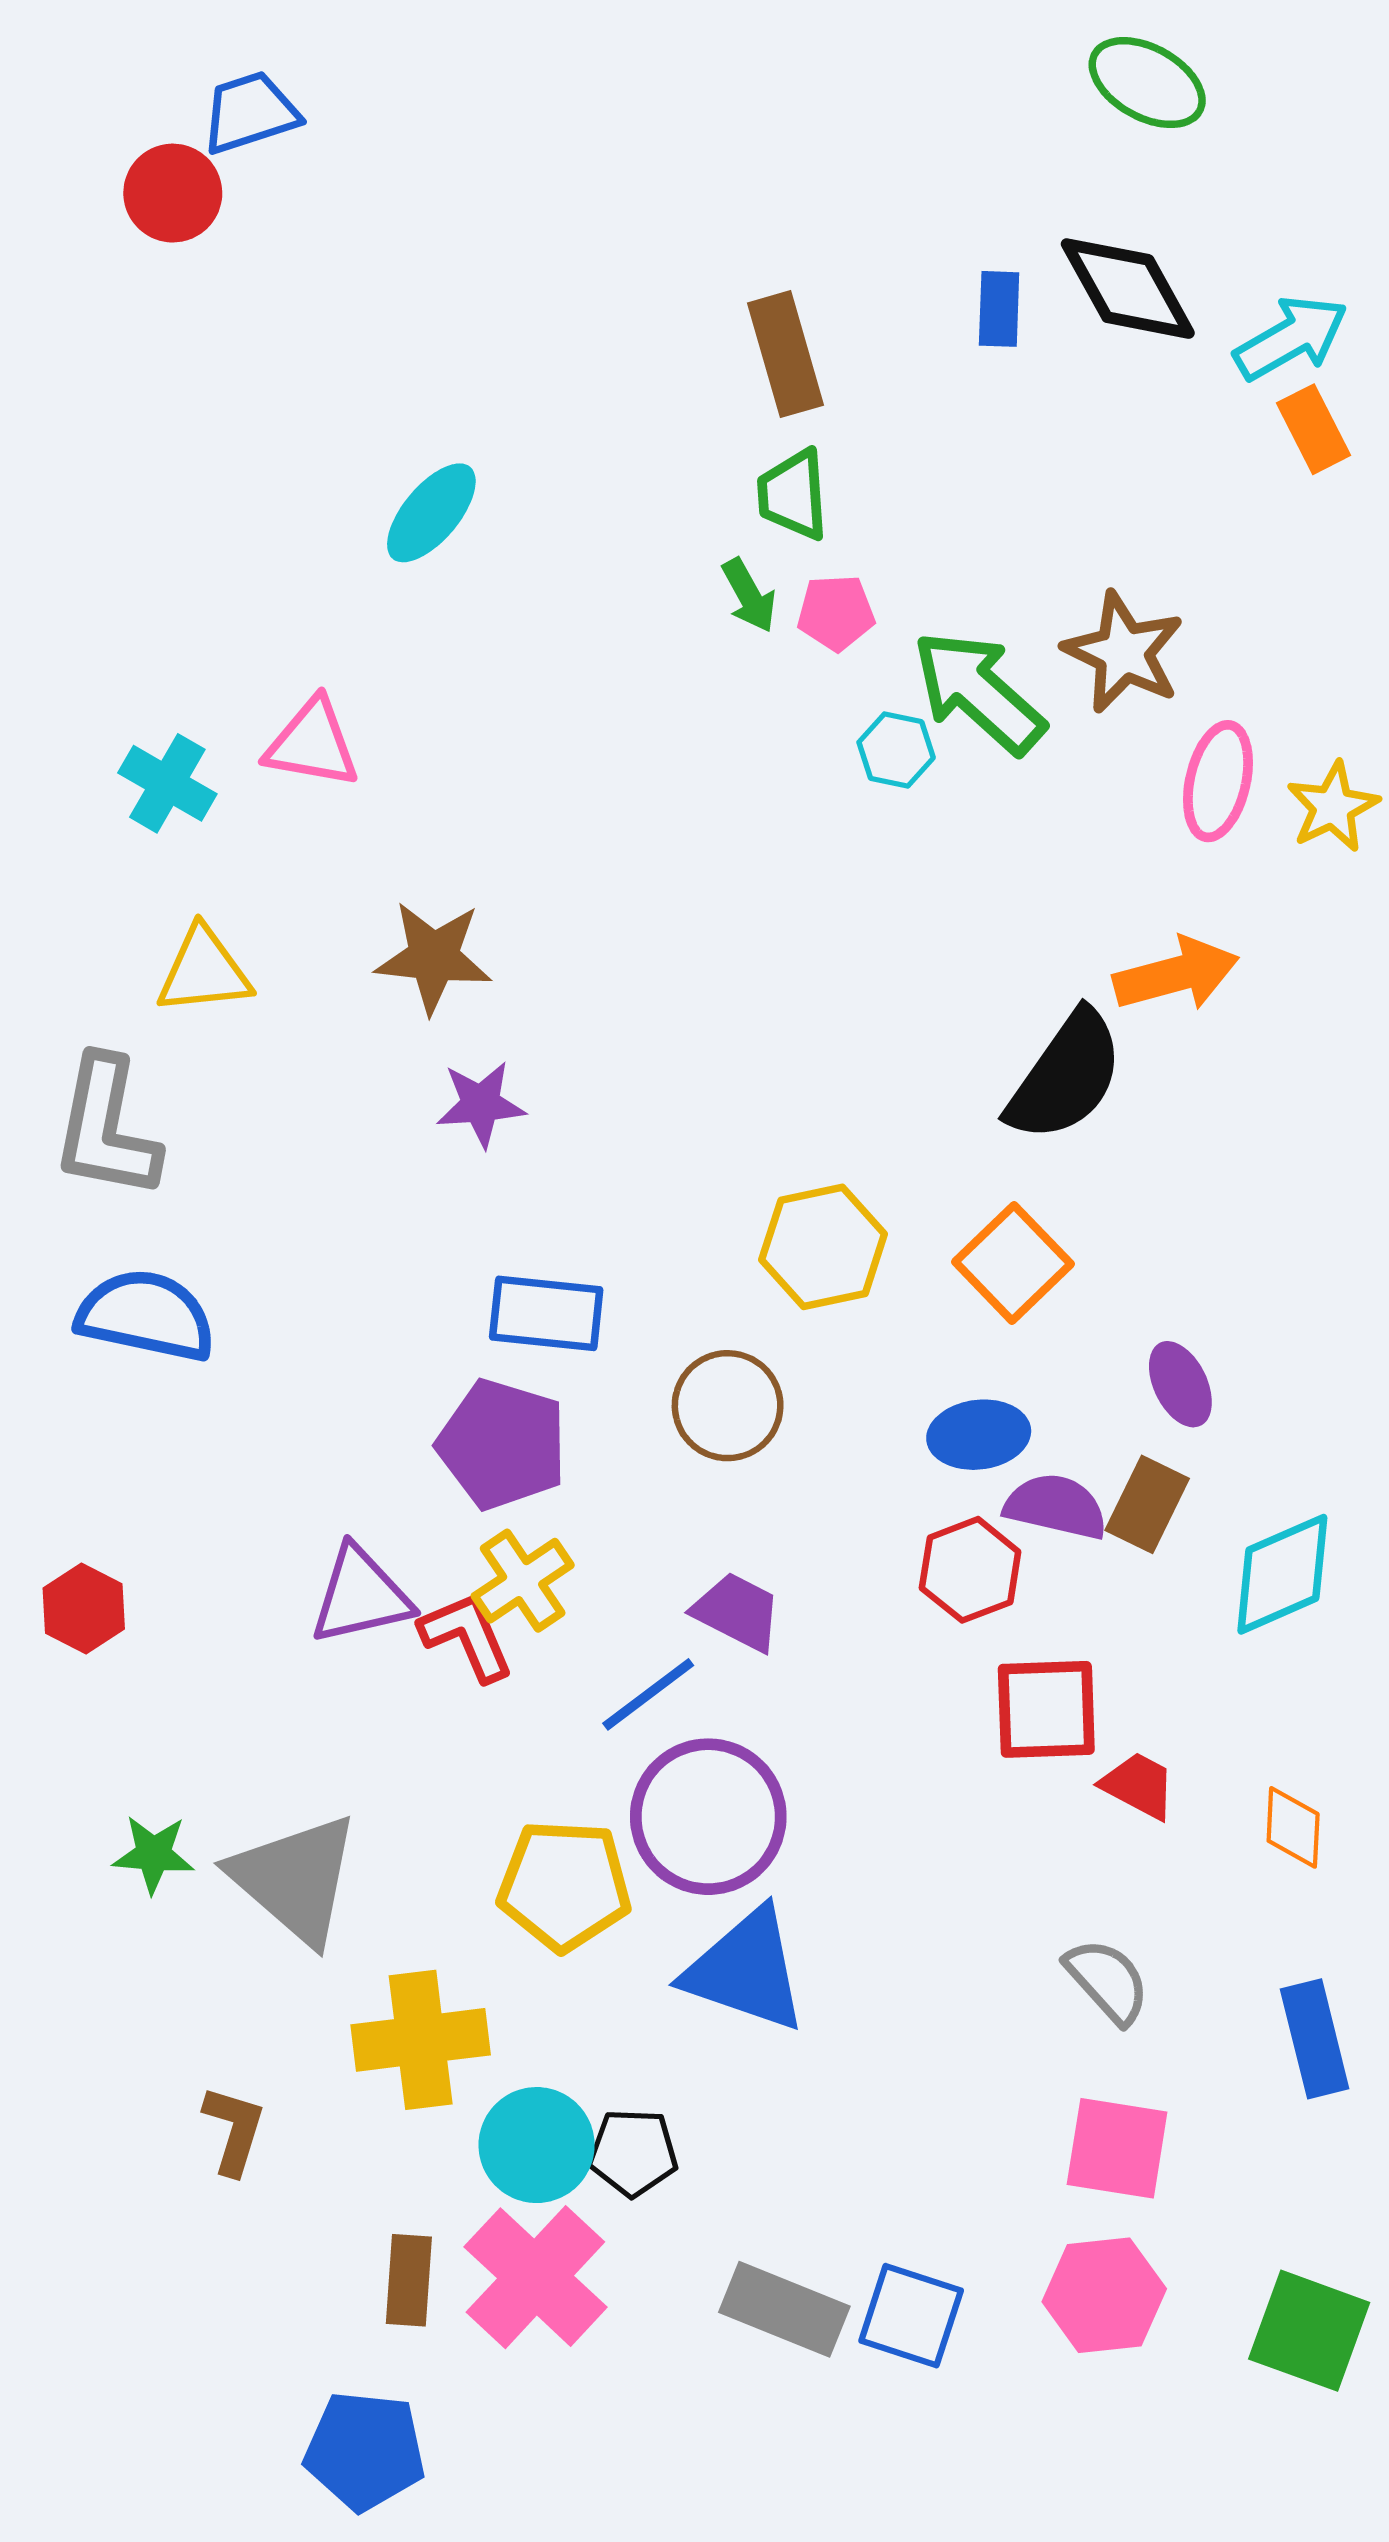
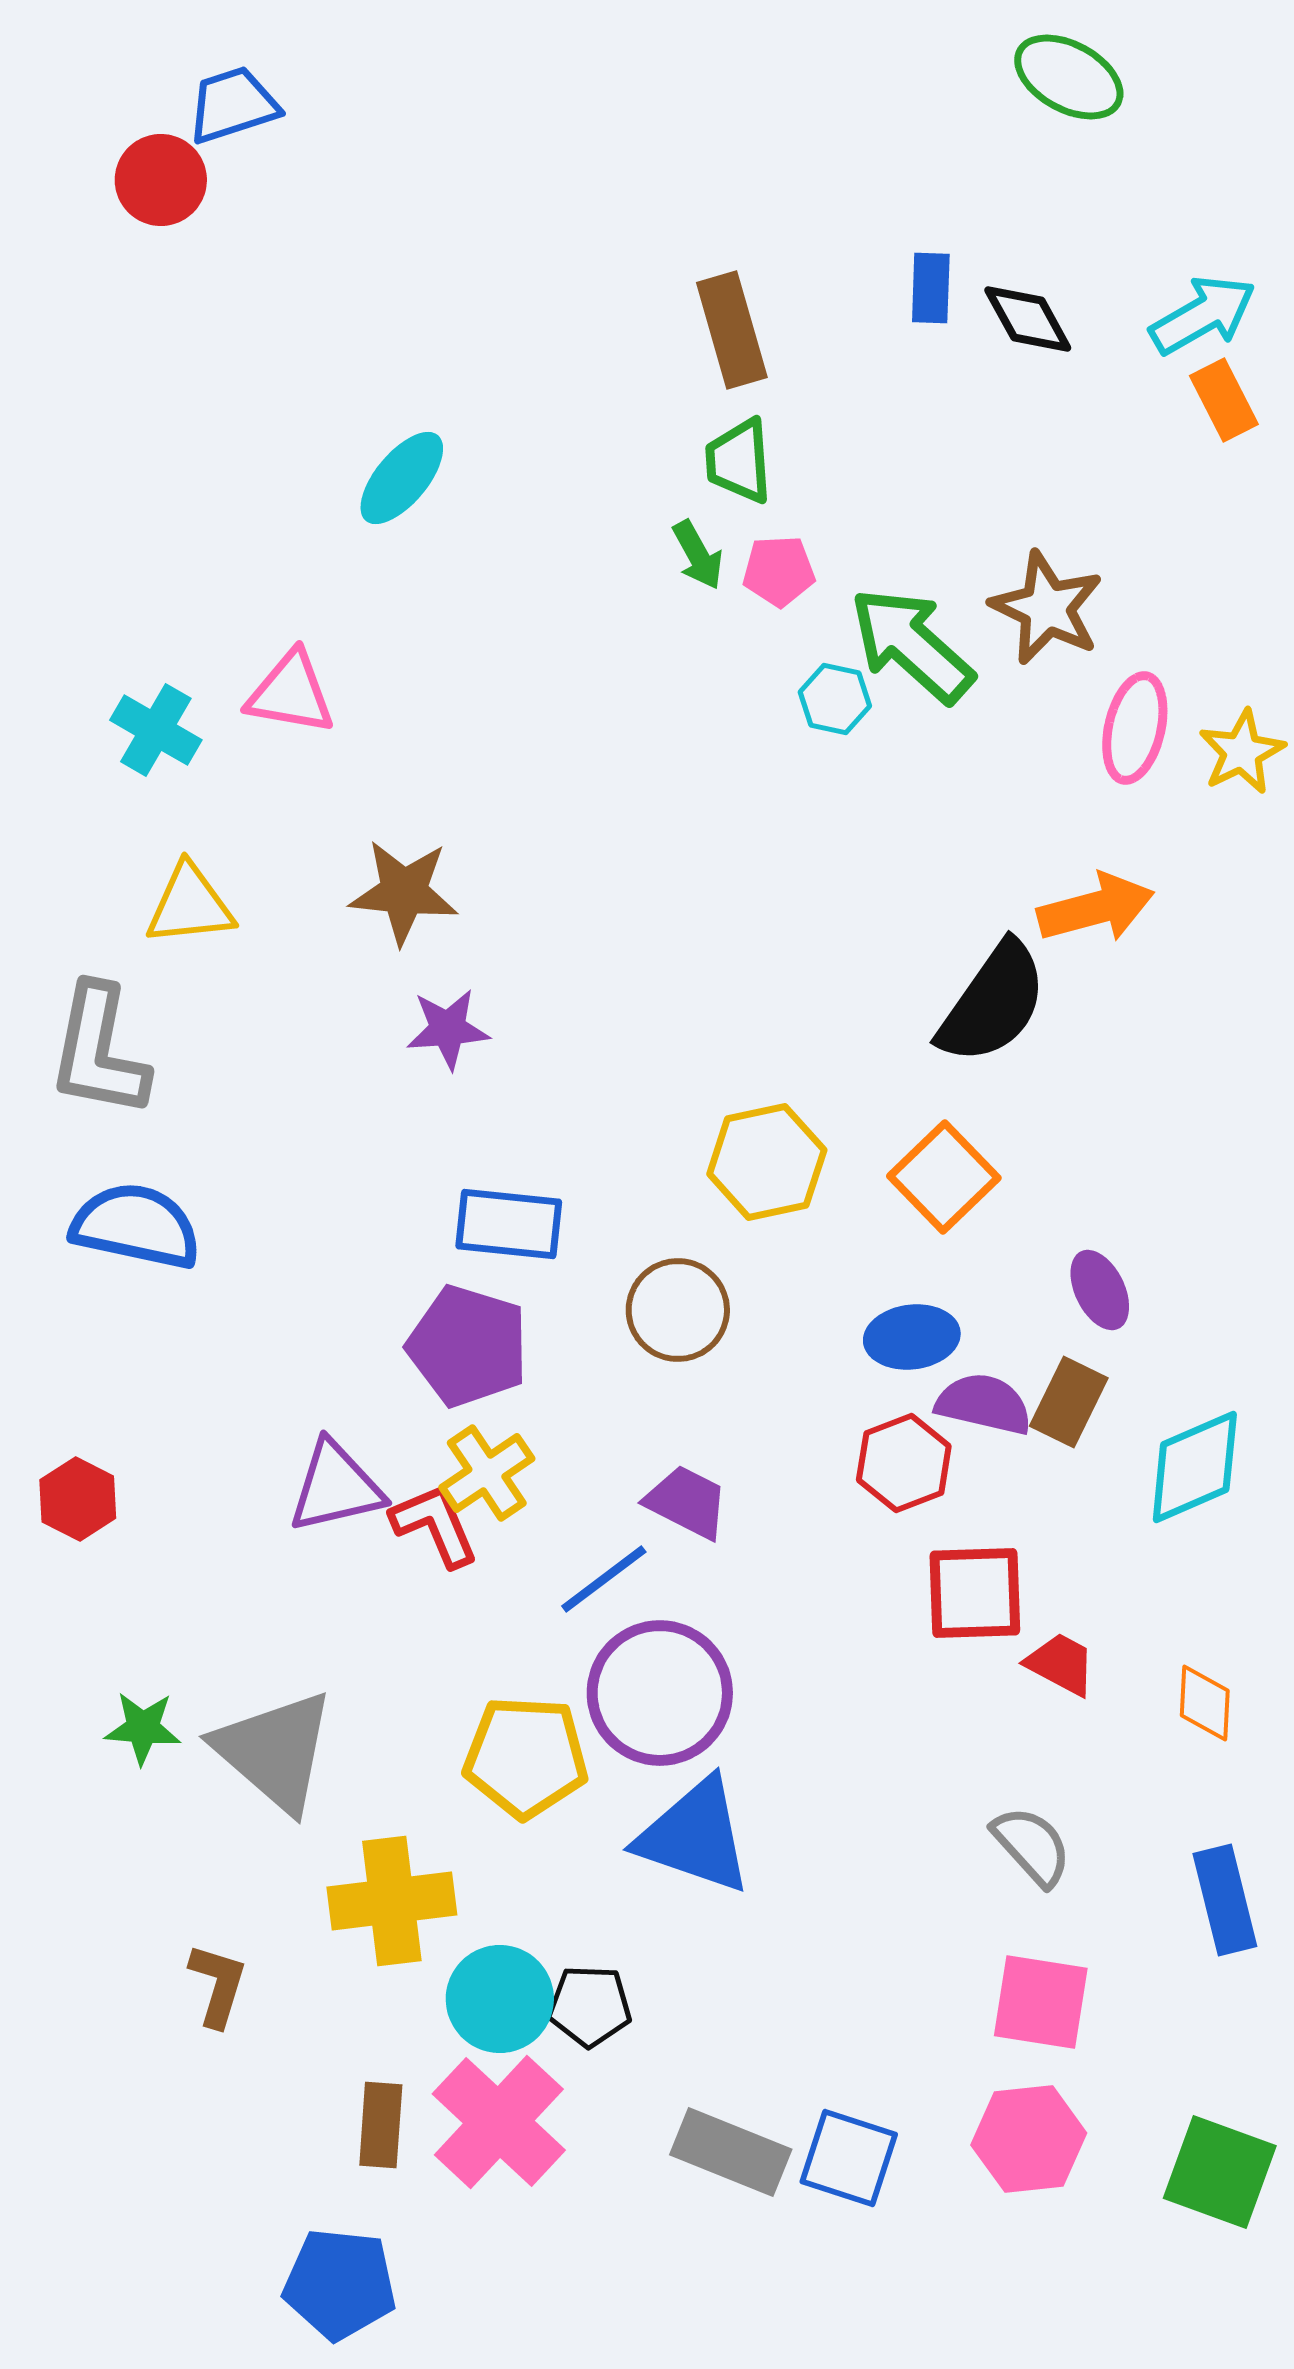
black diamond: (1128, 289) -> (1028, 319), moved, size x0.7

